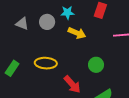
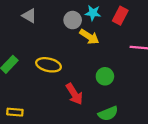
cyan star: (67, 13) -> (93, 13), moved
gray circle: (47, 22) -> (73, 20), moved

